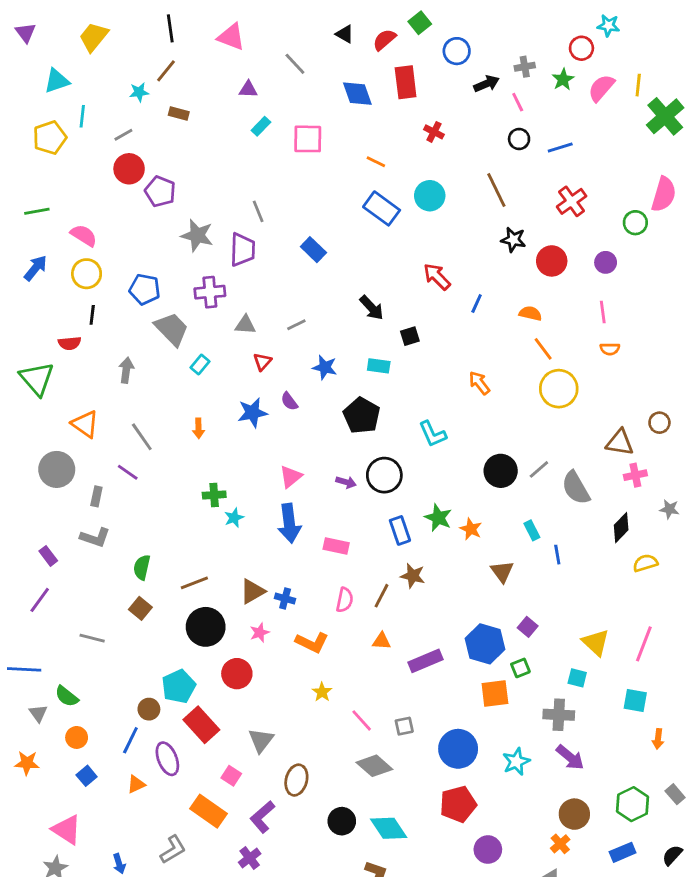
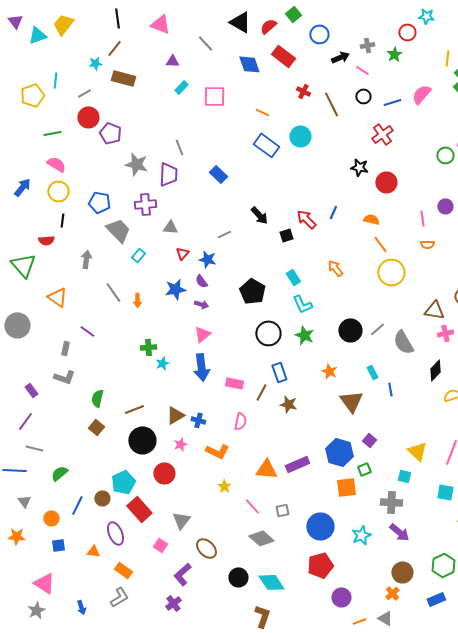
black triangle: (345, 34) -> (240, 22), size x1.6
cyan triangle: (57, 81) -> (37, 35), moved
red rectangle: (406, 82) -> (283, 56), turned -45
pink semicircle: (601, 88) -> (421, 94), moved
pink line: (518, 102) -> (362, 70), turned -32
brown rectangle: (179, 113) -> (123, 78), size x1.6
brown line: (496, 190) -> (331, 104), moved
red cross: (572, 201) -> (382, 134), moved
green line: (37, 211) -> (52, 133), moved
purple circle: (606, 262) -> (445, 206), moved
red arrow: (437, 277) -> (306, 219), moved
gray line: (296, 325) -> (224, 234), moved
cyan rectangle: (379, 366) -> (293, 277), moved, turned 49
blue star: (325, 367) -> (207, 259), moved
gray line: (142, 437) -> (113, 292), moved
gray circle: (57, 469) -> (17, 325), moved
purple arrow: (346, 482) -> (201, 304), moved
green star: (438, 518) -> (304, 335), moved
brown triangle: (502, 572) -> (351, 401), size x1.4
brown line: (382, 596) -> (261, 392), moved
gray line: (92, 638) -> (34, 448), moved
orange triangle: (382, 641) -> (266, 469), moved, size x1.6
green semicircle: (67, 696) -> (59, 473), moved, turned 102
blue line: (130, 740) -> (77, 505), moved
blue square: (87, 776) -> (58, 545), turned 32
brown ellipse: (296, 780) -> (206, 548), turned -60
orange triangle: (136, 784) -> (93, 551), turned 32
orange rectangle: (208, 811) -> (123, 570), moved, size x0.7

